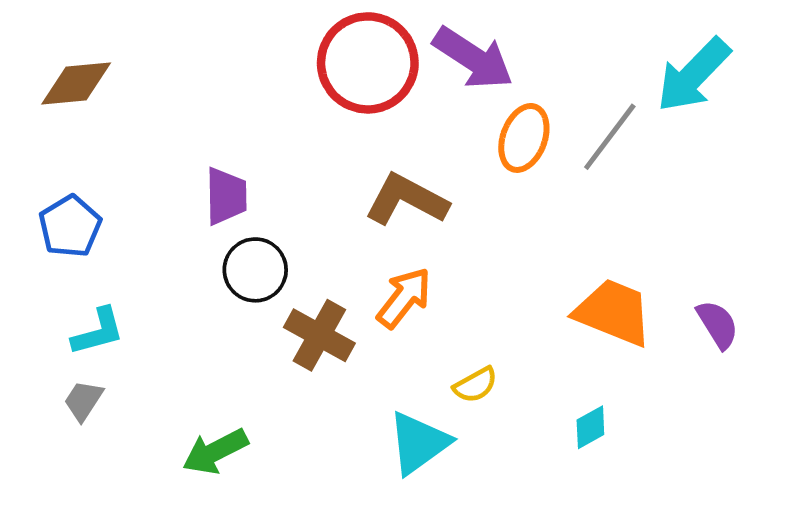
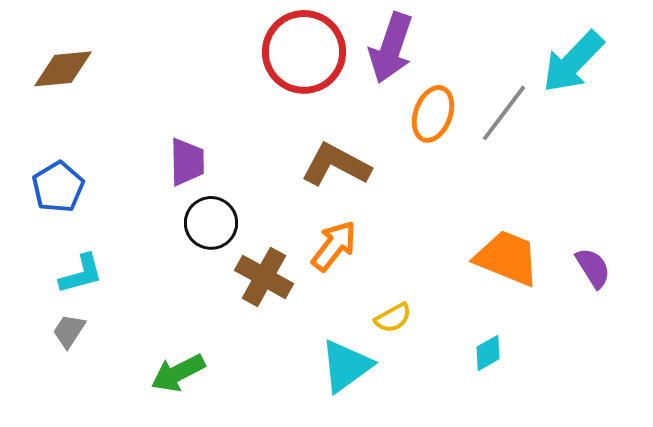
purple arrow: (473, 58) -> (391, 48), turned 76

